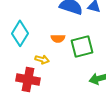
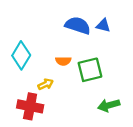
yellow arrow: (42, 59) -> (46, 84), turned -40

